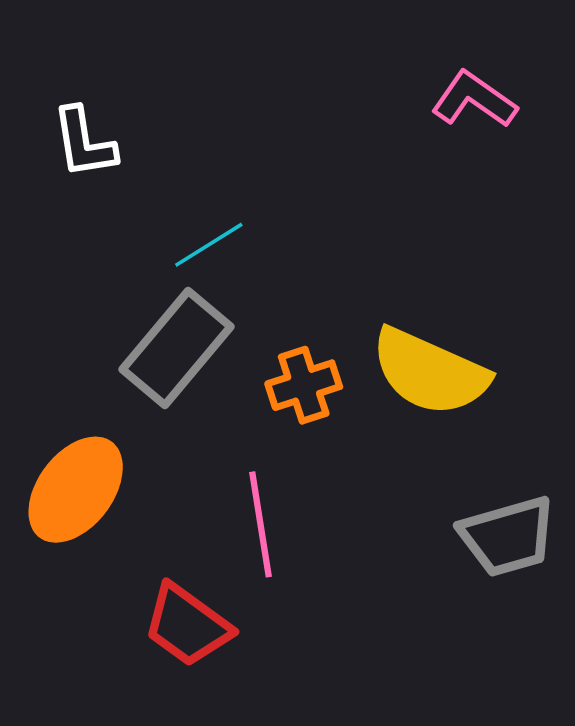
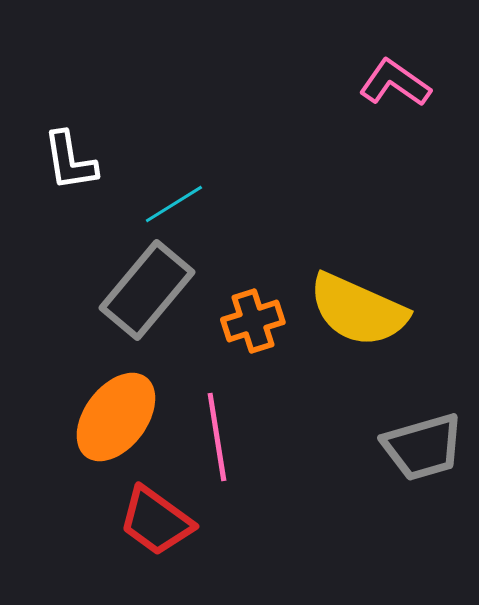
white L-shape: (84, 143) -> (70, 161), moved
orange ellipse: (76, 490) -> (116, 417), moved

